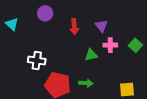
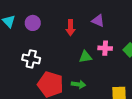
purple circle: (45, 13) -> (33, 23), moved
purple triangle: (101, 26) -> (98, 21), moved, turned -32

